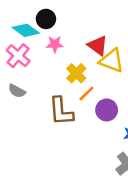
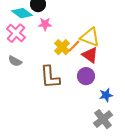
red triangle: (98, 45) -> (90, 55), moved
orange line: (86, 94) -> (74, 46), moved

